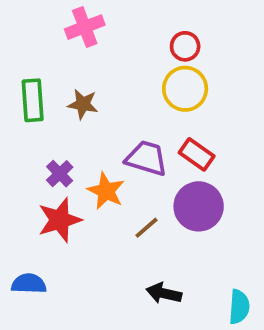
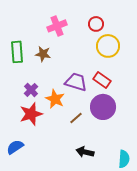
pink cross: (85, 27) -> (57, 26), moved
yellow circle: (185, 89) -> (108, 46), moved
blue semicircle: (29, 284) -> (15, 147), turned -36

